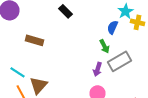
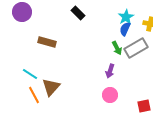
cyan star: (126, 11) -> (126, 17), moved
gray rectangle: (120, 61) -> (136, 48), moved

